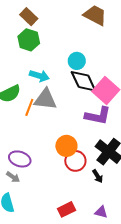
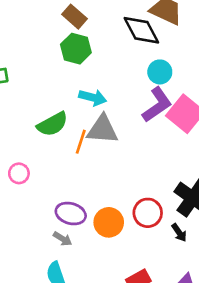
cyan circle: (77, 61) -> (160, 72), moved
black diamond: (83, 81) -> (141, 30), moved
purple L-shape: (98, 116) -> (157, 105), moved, turned -44
orange circle: (66, 146) -> (109, 222), moved

